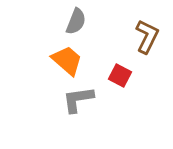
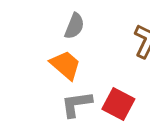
red square: (120, 75) -> (118, 104), moved, size x1.4

